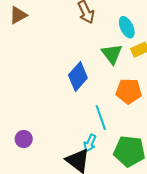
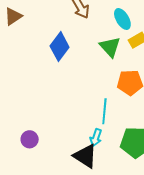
blue diamond: (78, 76) -> (60, 47), moved
cyan line: (101, 117) -> (104, 111), turned 30

